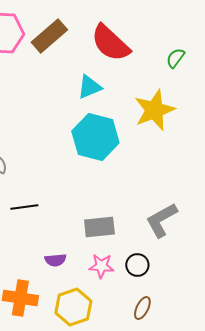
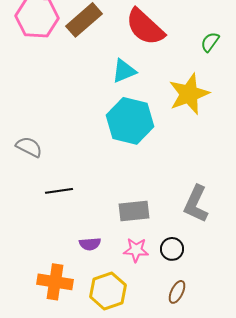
gray L-shape: (161, 220) -> (196, 204), turned -36

